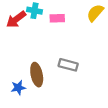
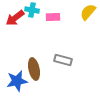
blue star: (18, 88) -> (17, 81), size x1.5

